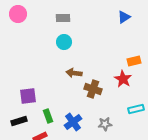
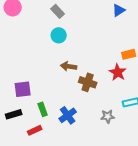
gray rectangle: (63, 18) -> (58, 11), turned 48
gray star: (105, 124) -> (108, 116), moved

